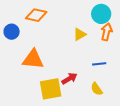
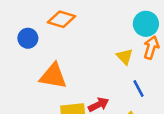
yellow triangle: (80, 34) -> (125, 56), moved, turned -48
blue line: (99, 64) -> (138, 89), turned 64

